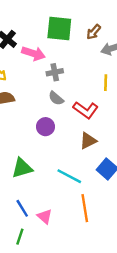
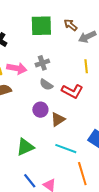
brown arrow: (94, 32) -> (71, 25), turned 96
pink arrow: (33, 53) -> (17, 68), moved
brown triangle: (88, 141) -> (58, 119), moved

